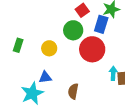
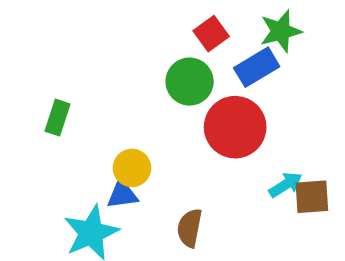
blue rectangle: (101, 24) -> (257, 67), turned 42
yellow circle: (49, 48) -> (132, 168), moved
cyan arrow: (113, 73) -> (285, 185), turned 56

